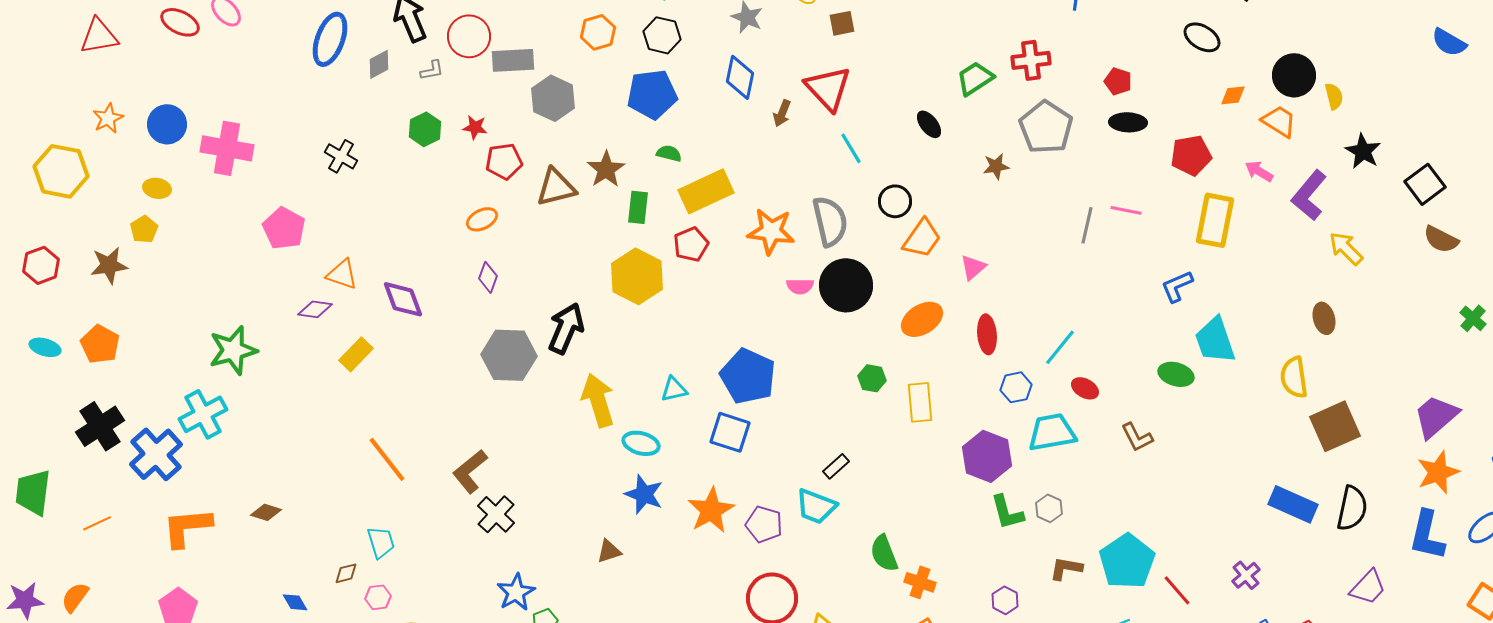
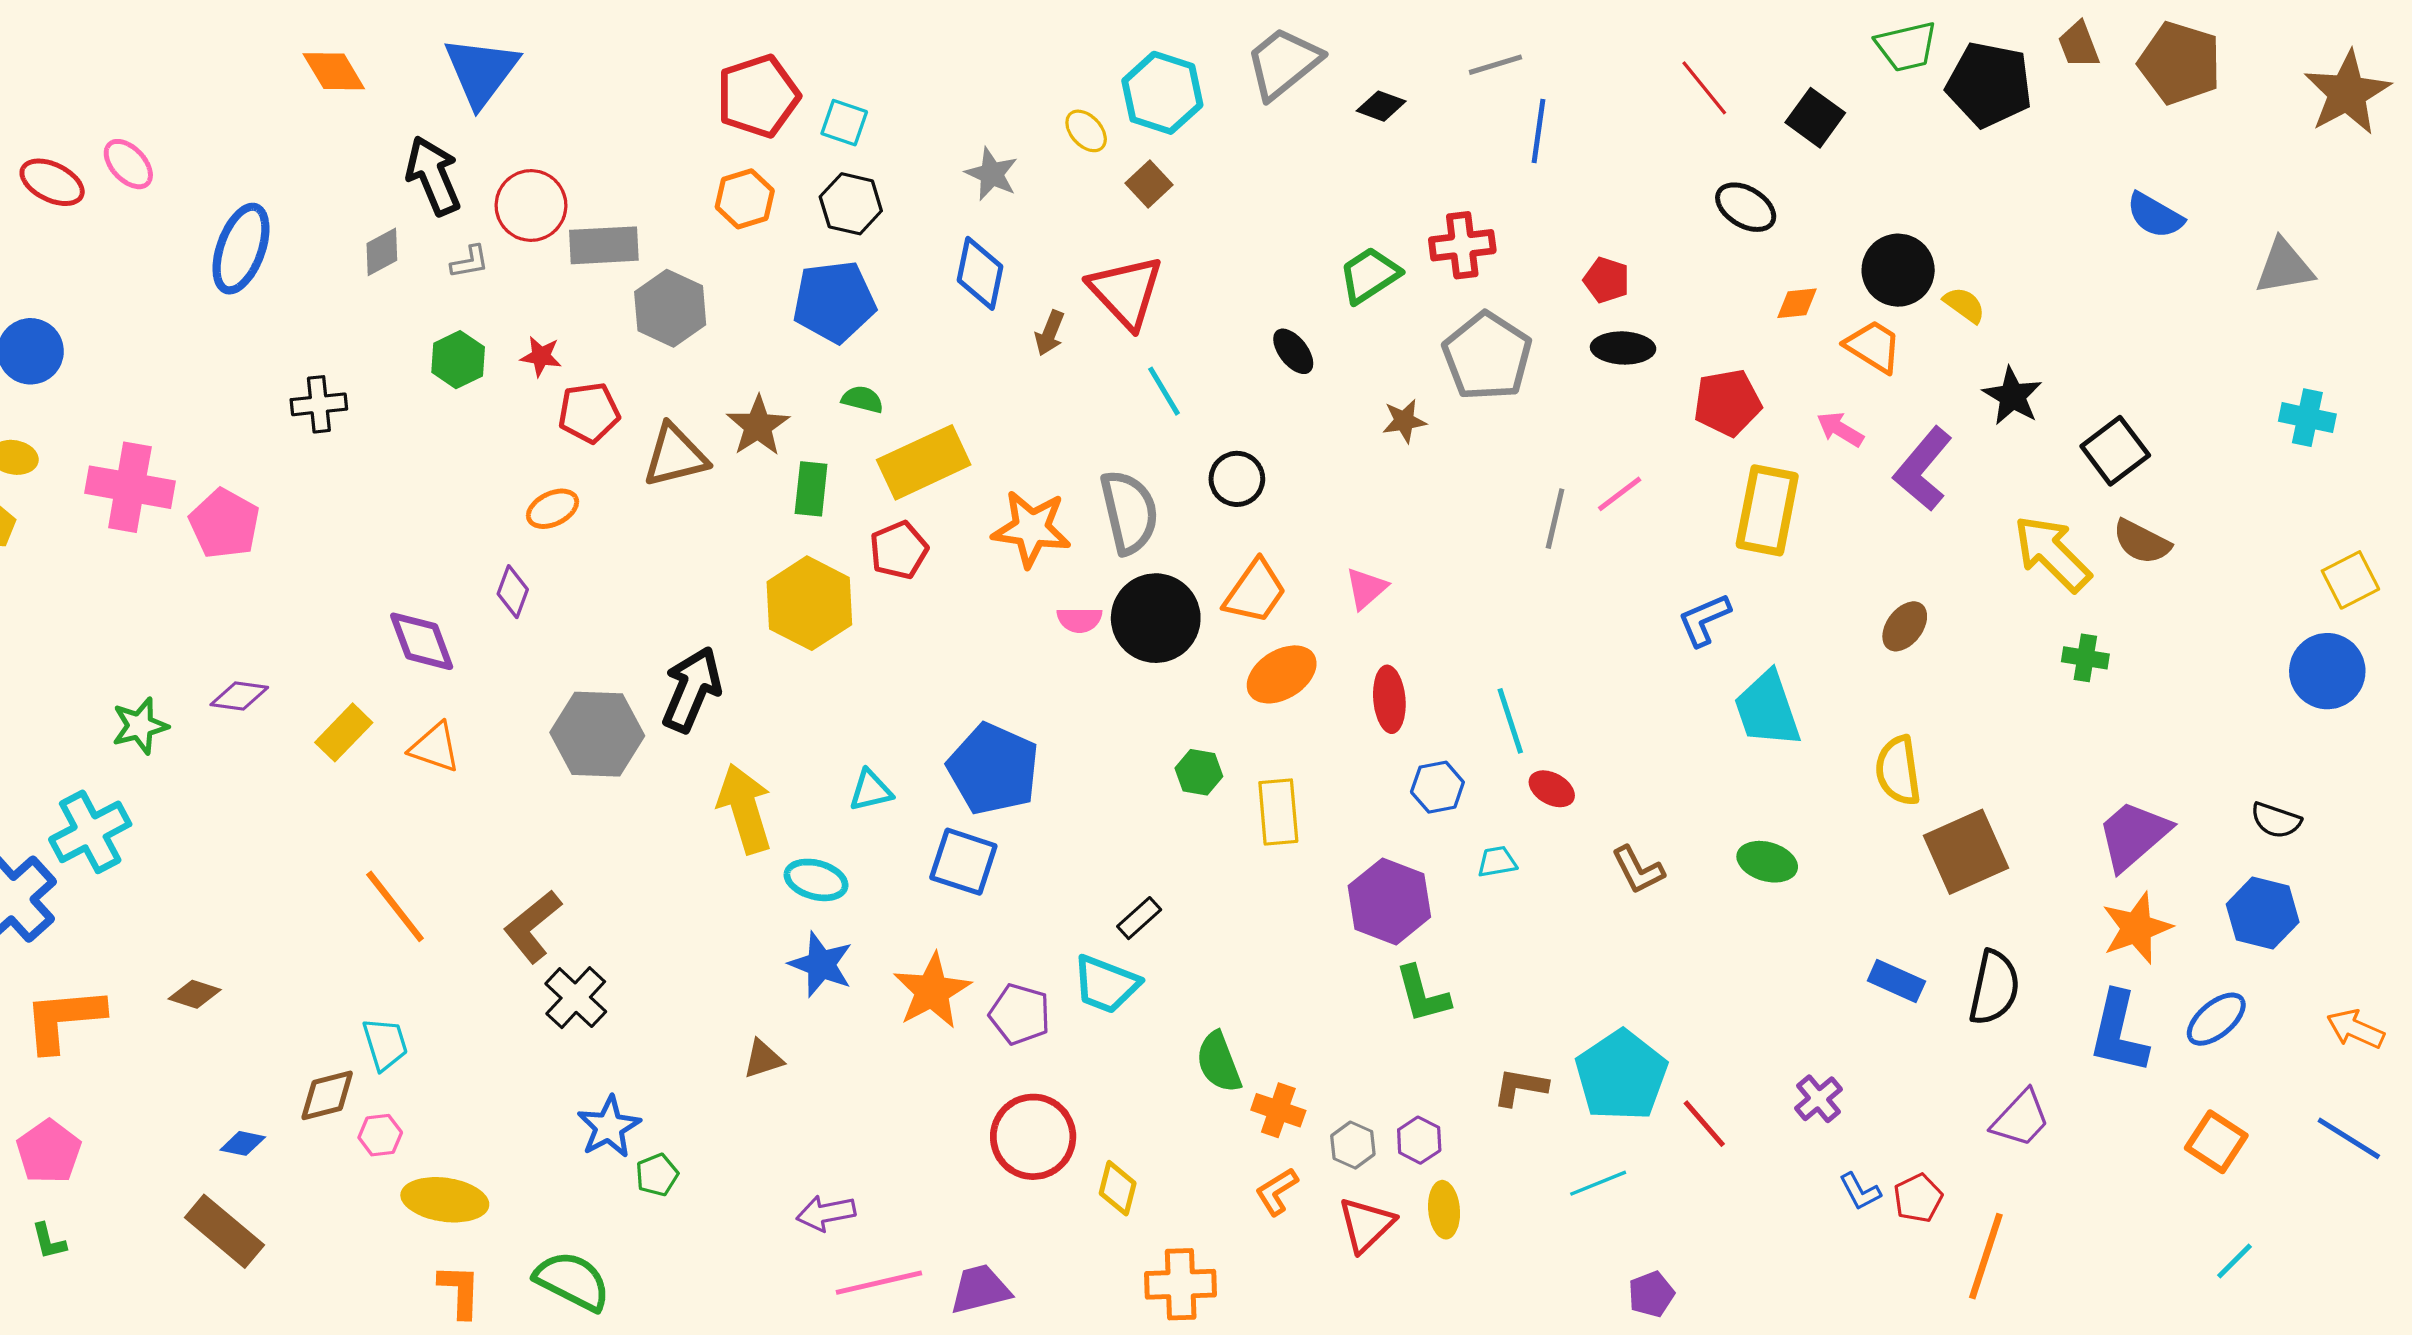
brown square: (842, 23) -> (1149, 184), turned -32
blue ellipse: (330, 39) -> (241, 249), moved
yellow semicircle: (1334, 96) -> (1964, 305), turned -40
pink cross: (227, 148) -> (130, 487), moved
black cross: (341, 156) -> (319, 404), turned -36
pink line: (1126, 210) -> (1620, 494), turned -48
orange trapezoid: (922, 238) -> (1255, 592), moved
yellow arrow: (1346, 248) -> (2052, 553), moved, size x1.4
orange triangle: (342, 274) -> (435, 747), moved
purple diamond: (488, 277) -> (513, 592), moved
purple diamond: (315, 309) -> (239, 696), moved
brown ellipse: (1324, 318) -> (1905, 626), moved, turned 52
green cross: (1473, 318) -> (2085, 658), moved, turned -32
cyan line: (1060, 347) -> (1510, 721), turned -57
green star: (233, 350) -> (140, 726), size x0.7
green ellipse: (1176, 374) -> (1767, 862), moved
cyan trapezoid: (1052, 432) -> (1497, 862), size x0.5
blue rectangle: (1293, 504) -> (1896, 981), size x0.7
gray hexagon: (1049, 508) -> (1353, 1145), moved
brown diamond: (346, 573) -> (327, 1095), size x1.5
blue diamond: (295, 602) -> (243, 1143), turned -48

